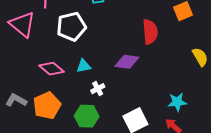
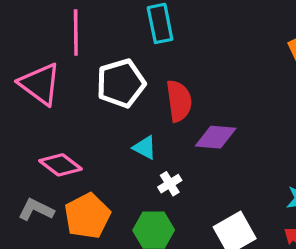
red semicircle: (150, 32) -> (179, 101), moved
cyan triangle: (84, 66) -> (145, 148), turned 42
pink diamond: (52, 69) -> (60, 165), moved

